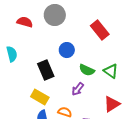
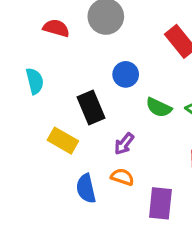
purple arrow: (78, 89) -> (124, 144), moved
yellow rectangle: (40, 97) -> (63, 141), moved

